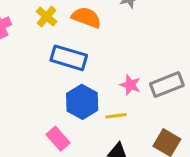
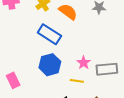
yellow line: (116, 116) -> (77, 81), moved
pink rectangle: (58, 139) -> (13, 80), moved

